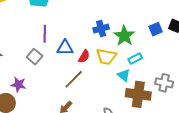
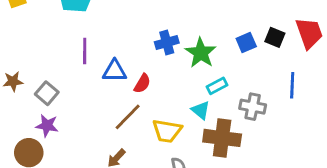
gray square: (35, 57) -> (47, 93), moved
yellow trapezoid: (106, 57) -> (167, 131), moved
gray cross: (164, 83) -> (253, 107), moved

